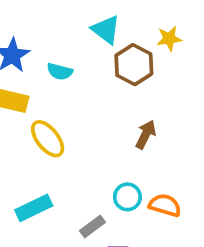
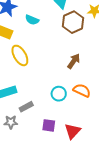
orange semicircle: (165, 205) -> (82, 90), moved
gray rectangle: (93, 227) -> (26, 107), moved

